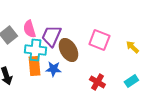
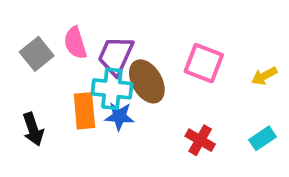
yellow arrow: (132, 47) -> (264, 76), turned -72
cyan cross: (35, 50) -> (112, 89), moved

